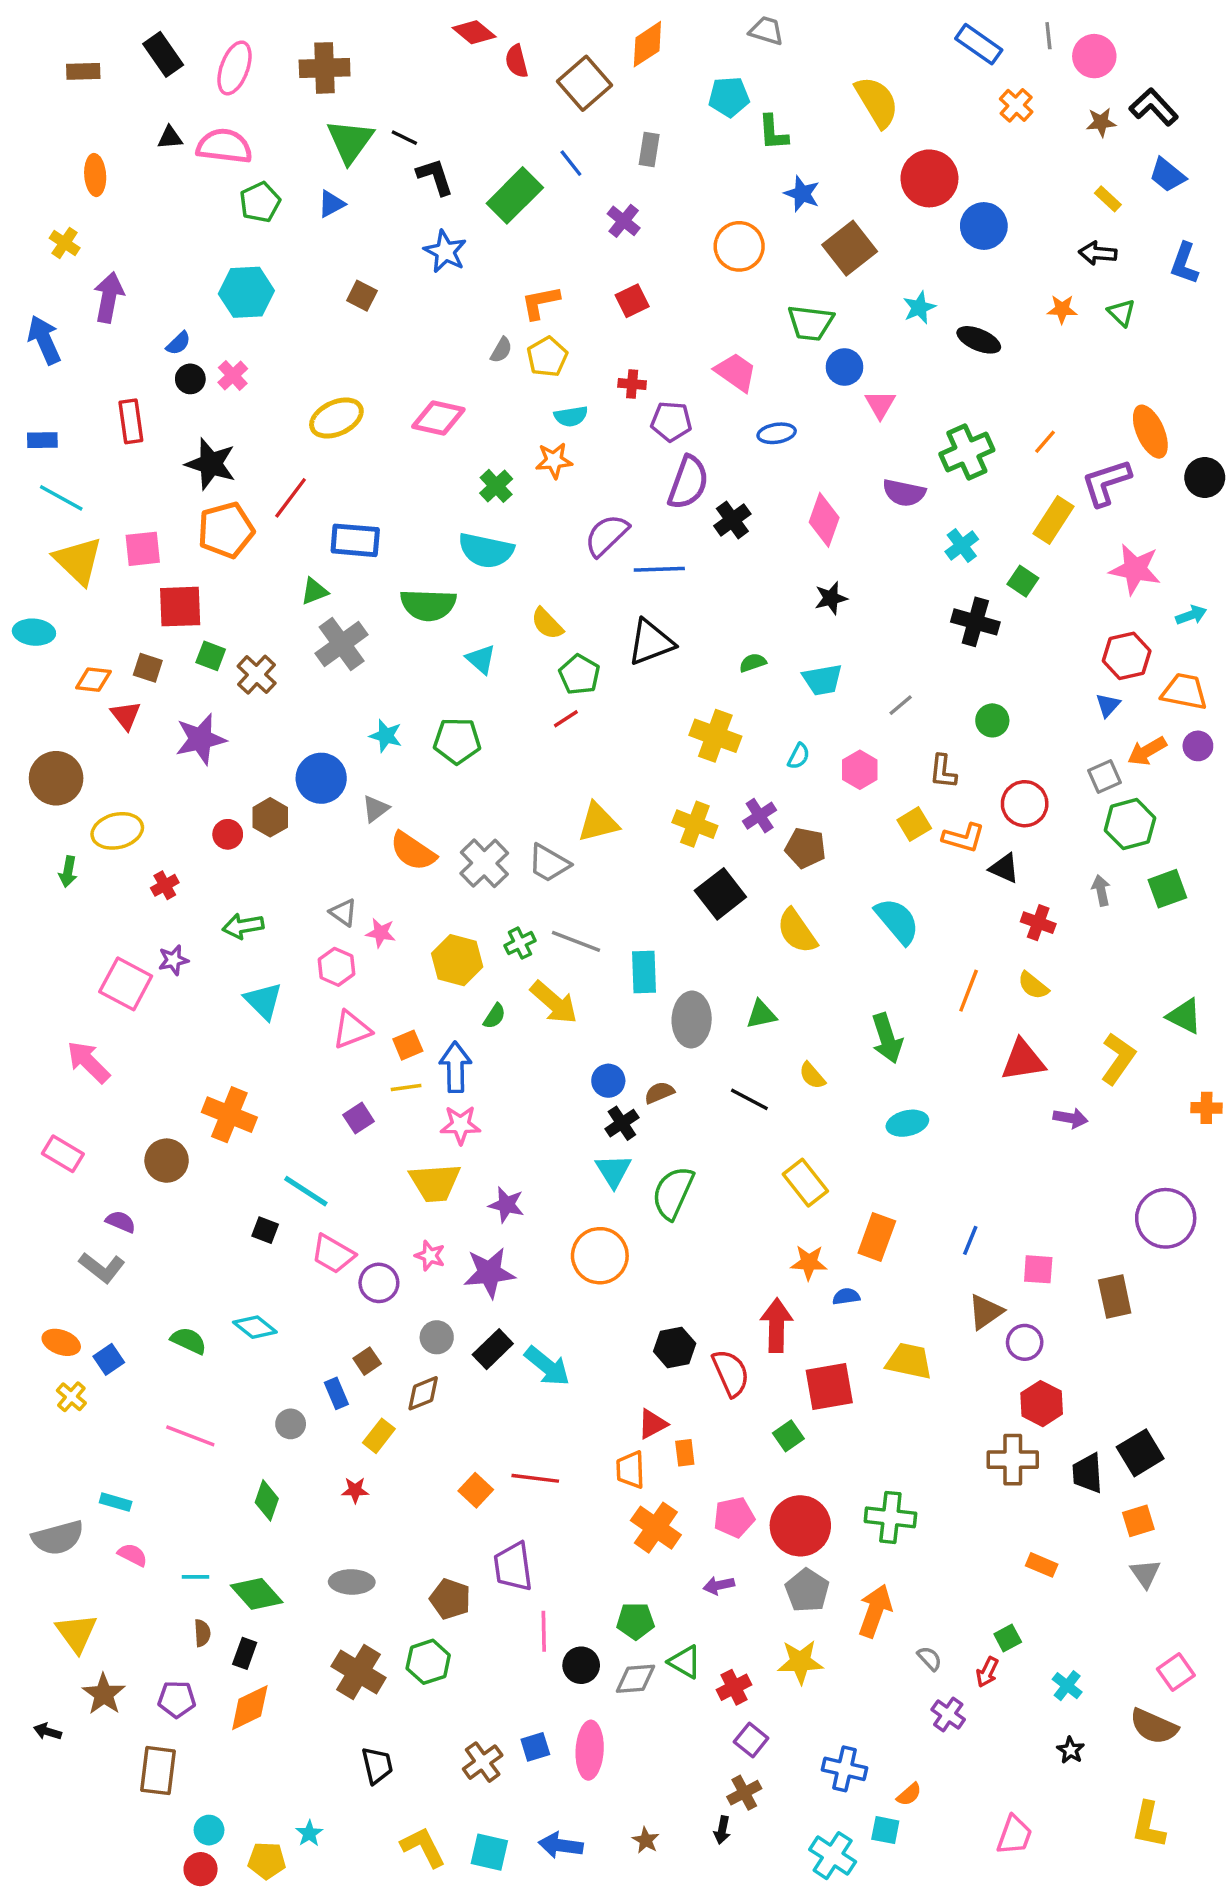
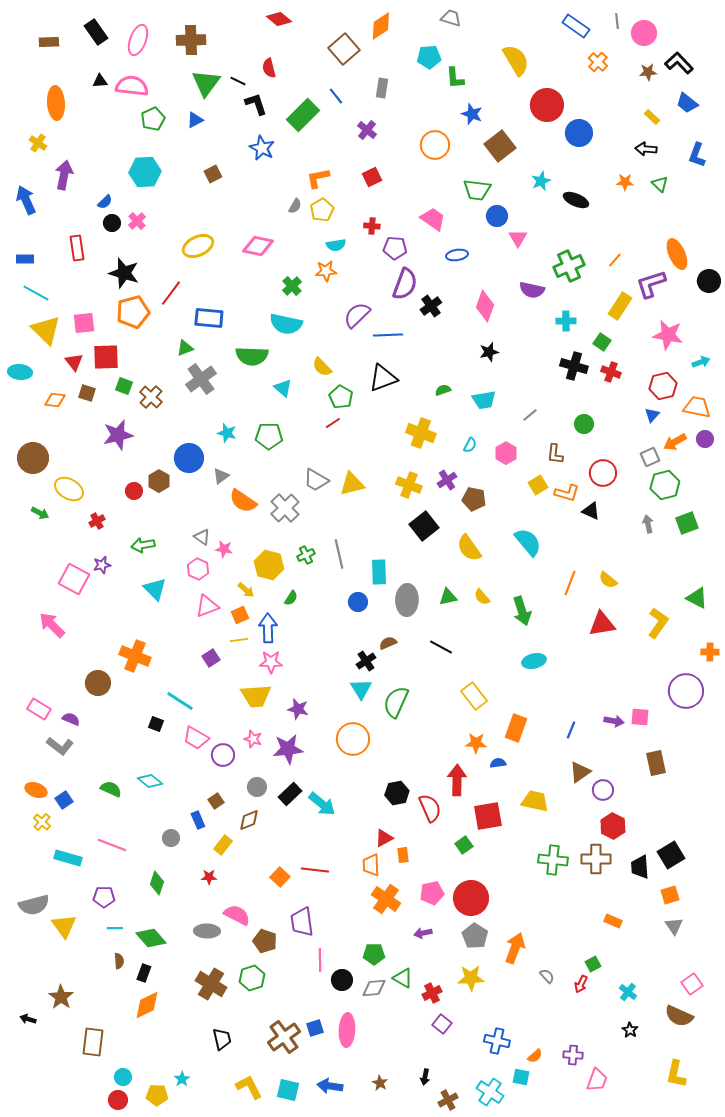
red semicircle: (517, 61) -> (269, 68), moved
orange ellipse: (95, 175) -> (56, 103), size x1.4
brown square: (362, 296) -> (213, 174), turned 36
cyan cross: (962, 545) -> (566, 321), turned 36
red triangle: (126, 715) -> (74, 362), moved
yellow ellipse: (117, 831) -> (69, 489), turned 44
gray trapezoid: (549, 863) -> (316, 480), moved
green arrow: (68, 872) -> (40, 513), turned -72
red cross: (1038, 923) -> (611, 372), moved
gray line: (576, 941) -> (339, 554), turned 56
yellow arrow: (554, 1003) -> (246, 590), moved, size x0.6
yellow semicircle: (812, 1076) -> (482, 597), moved
blue circle: (608, 1081) -> (358, 602), moved
purple arrow: (1071, 1118) -> (614, 721), moved
pink rectangle: (63, 1154) -> (39, 709), moved
purple circle: (1166, 1218) -> (686, 691), moved
pink square: (1038, 1269) -> (640, 717), moved
cyan rectangle: (116, 1502) -> (68, 858), moved, size x1.5
green cross: (890, 1517) -> (553, 860), moved
pink semicircle: (133, 1555) -> (237, 915), moved, size x1.5
yellow triangle: (76, 1633) -> (64, 926), moved
purple pentagon: (177, 1699) -> (104, 897), moved
purple cross: (948, 1714) -> (573, 1055), moved, turned -30
brown cross: (483, 1762) -> (284, 1037), size x1.4
brown cross: (744, 1793) -> (448, 1100), moved

